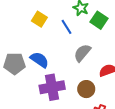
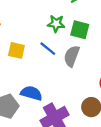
gray semicircle: (82, 53) -> (72, 56), moved

